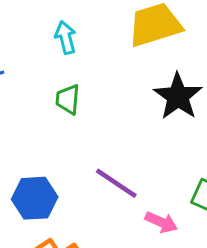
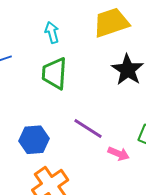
green trapezoid: (68, 99) -> (54, 73), size x1.6

